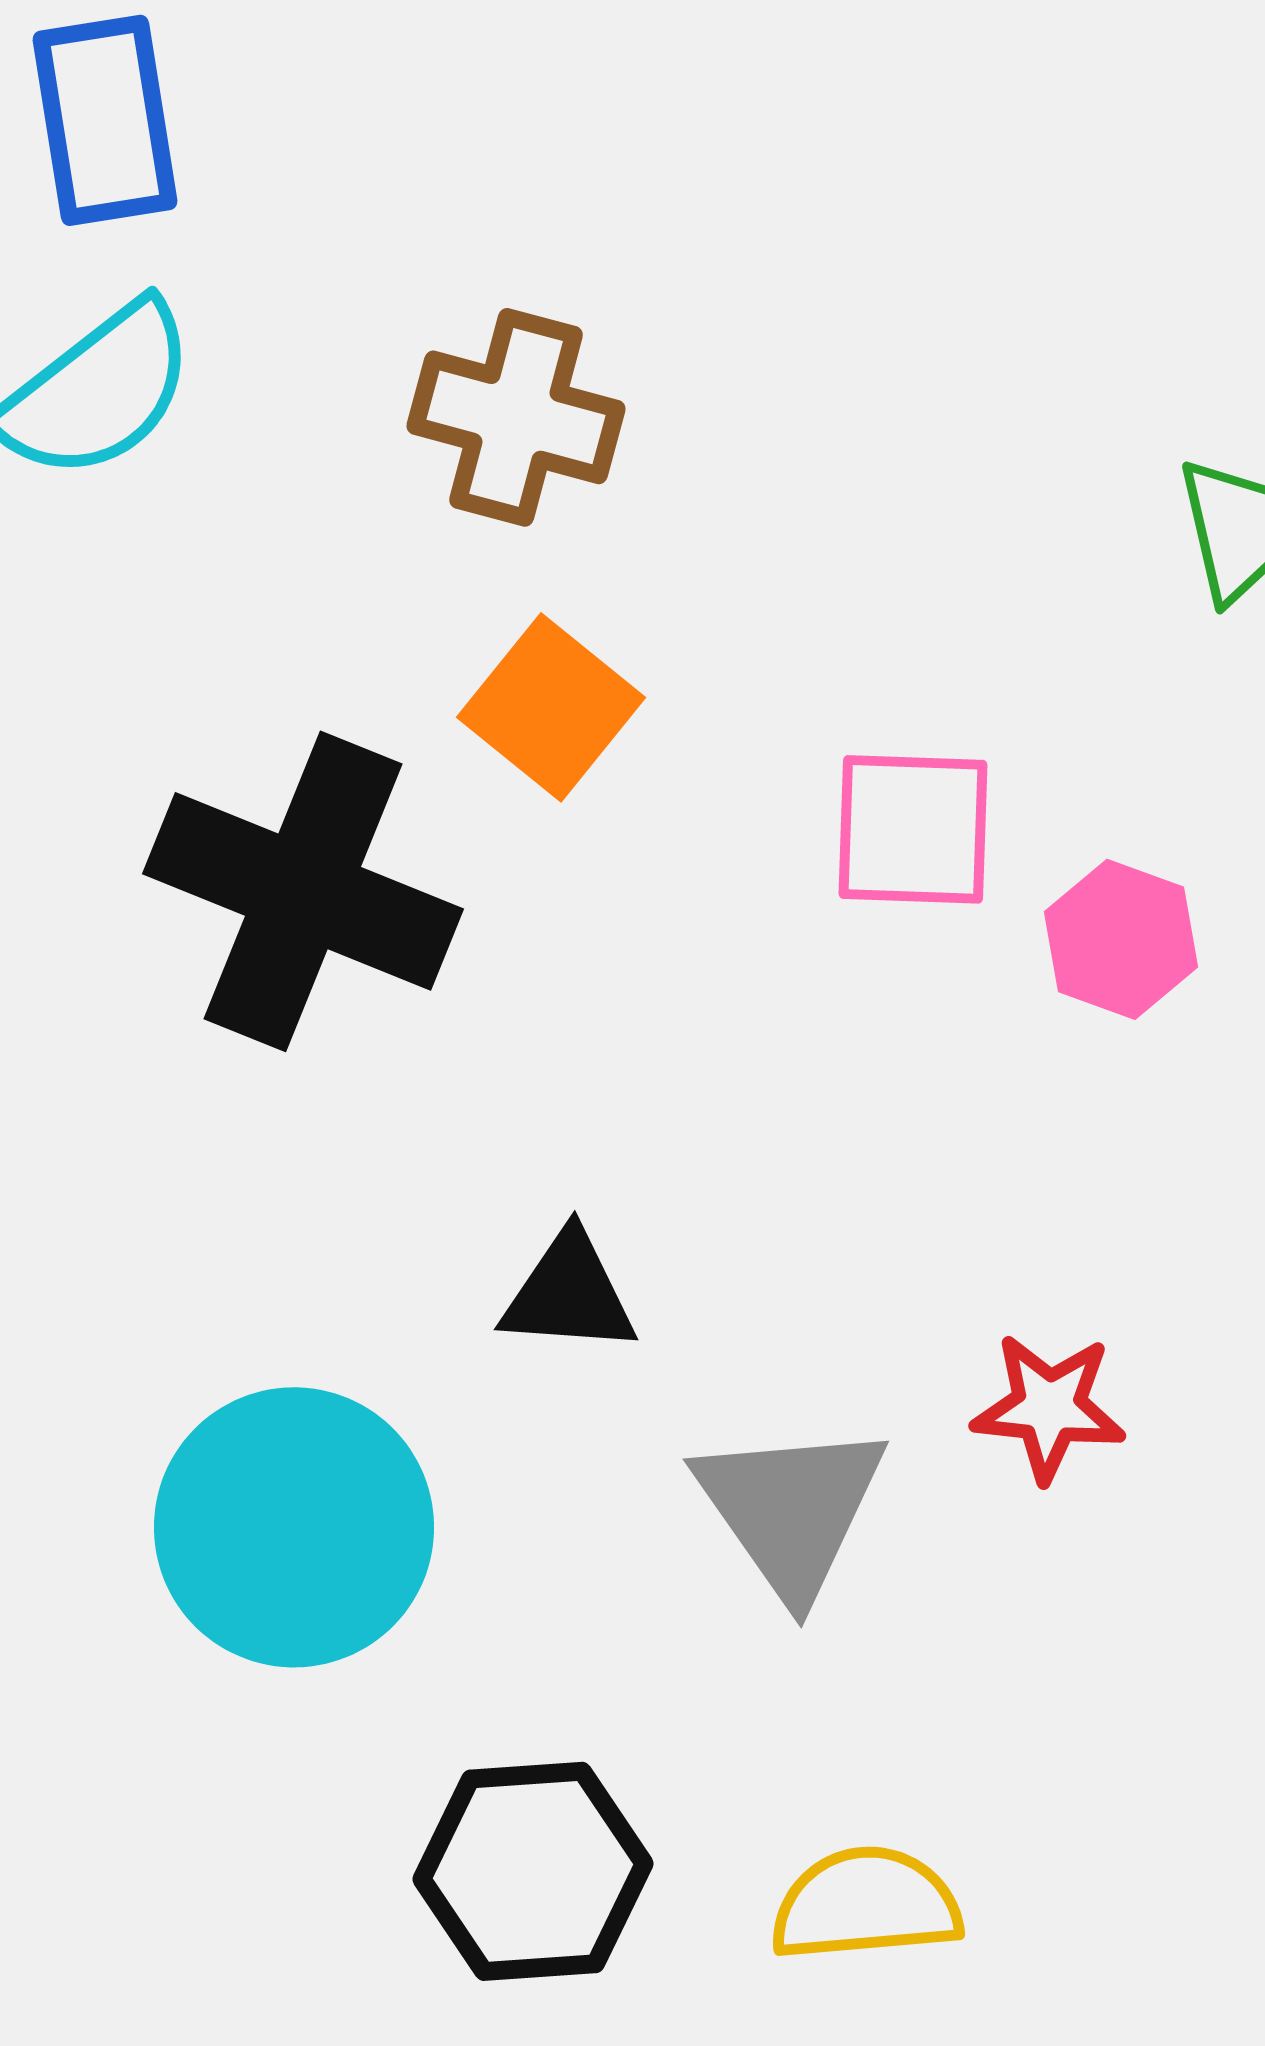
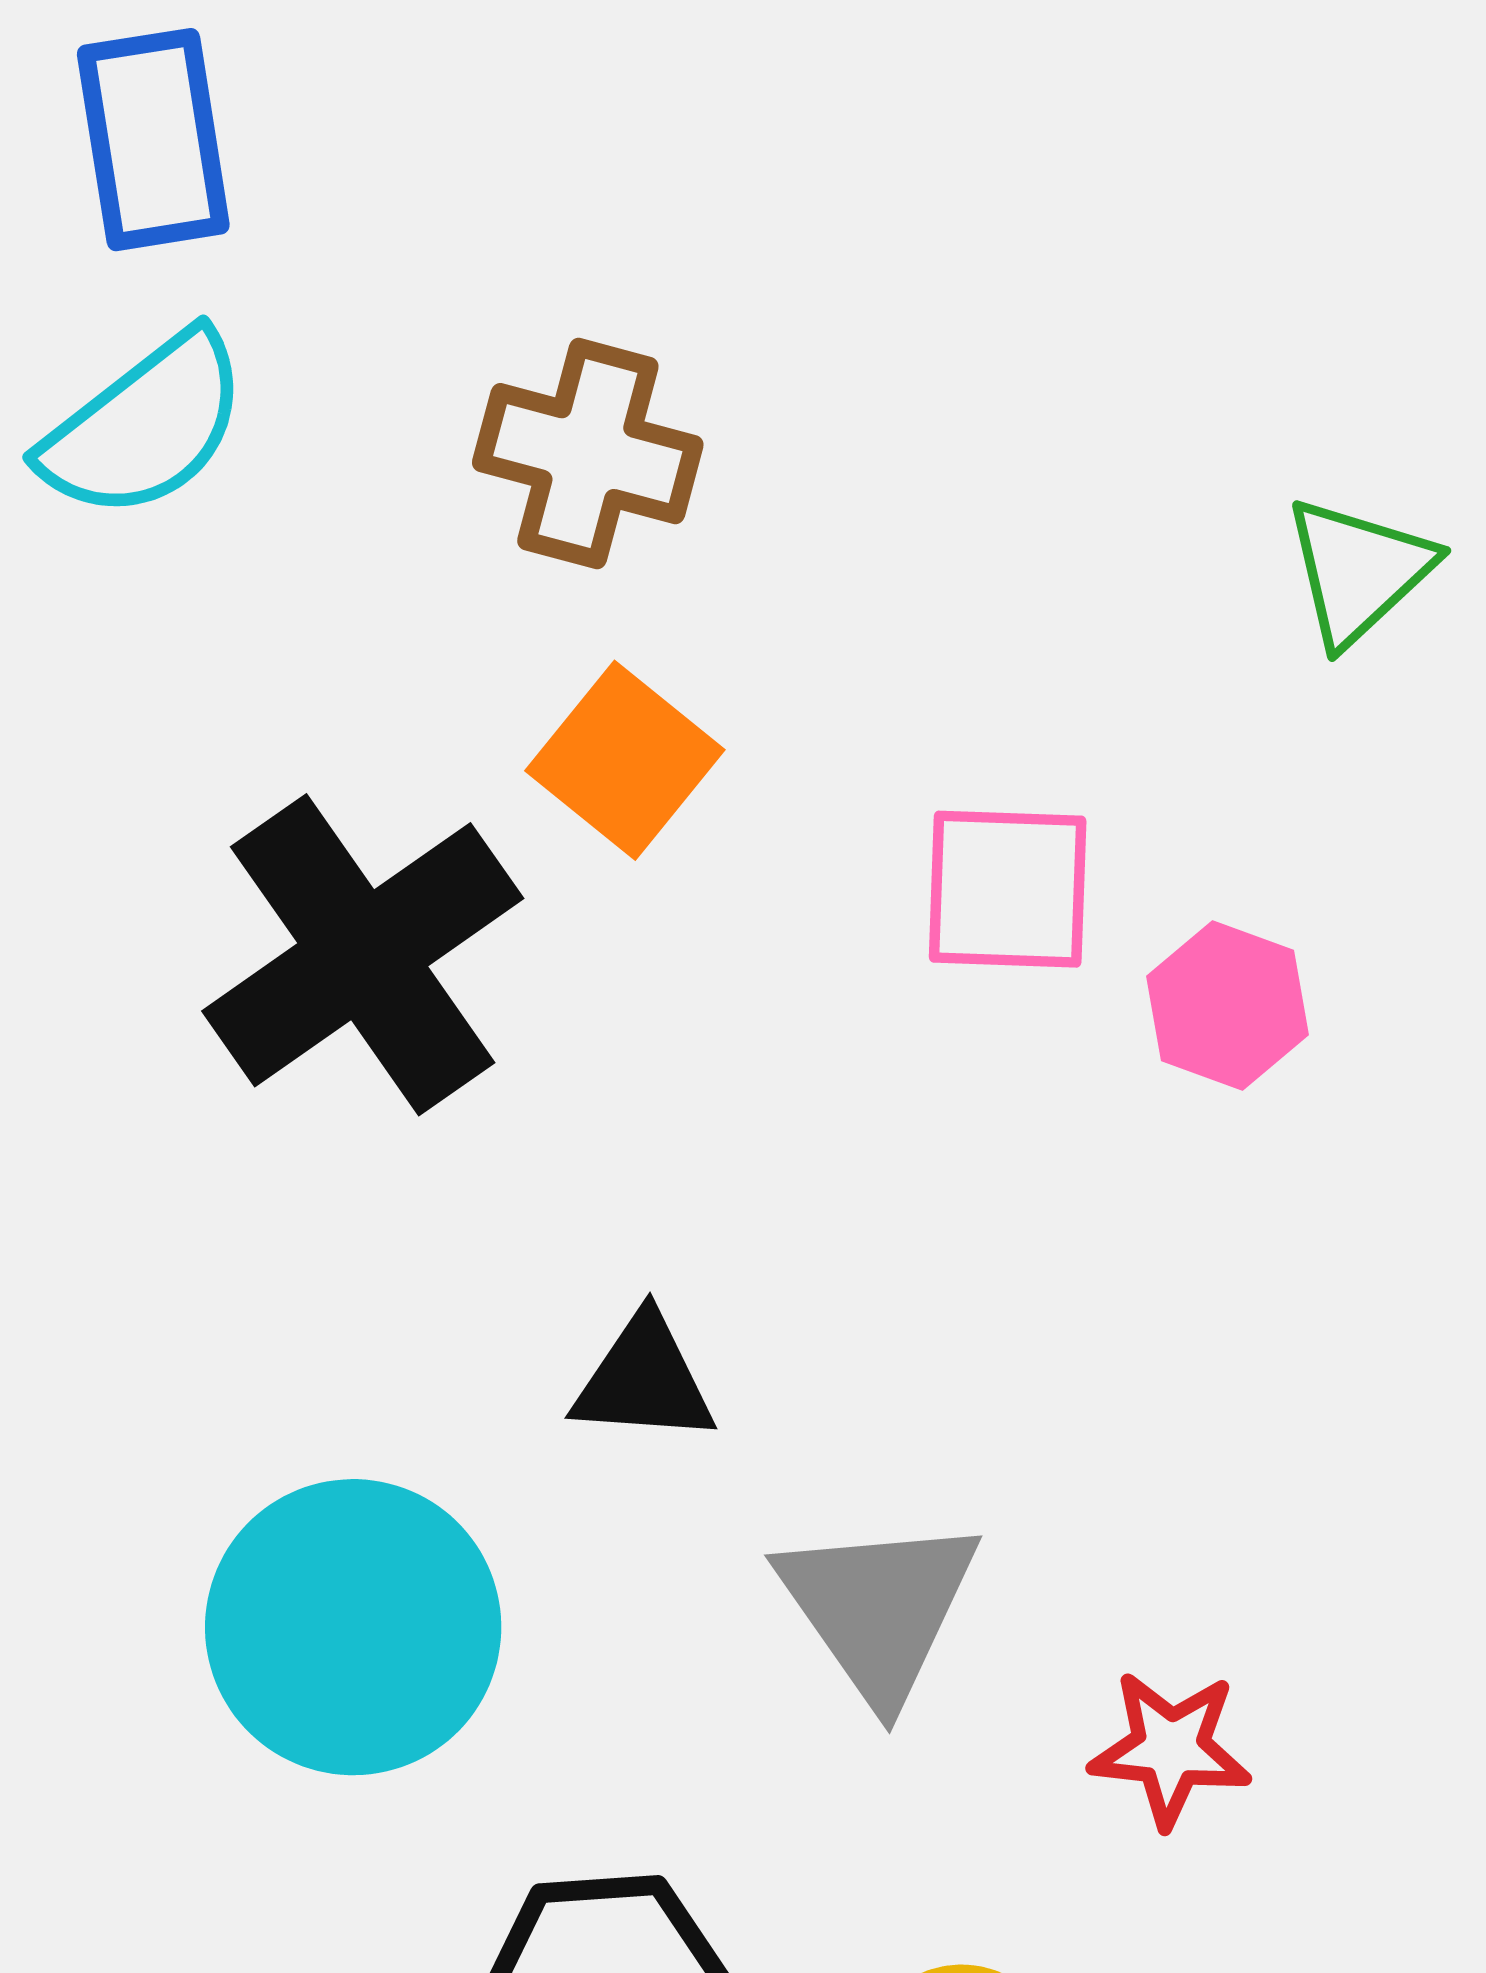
black cross: (303, 891) -> (363, 955), turned 33
red star: (1049, 1407) -> (1170, 1749), moved

